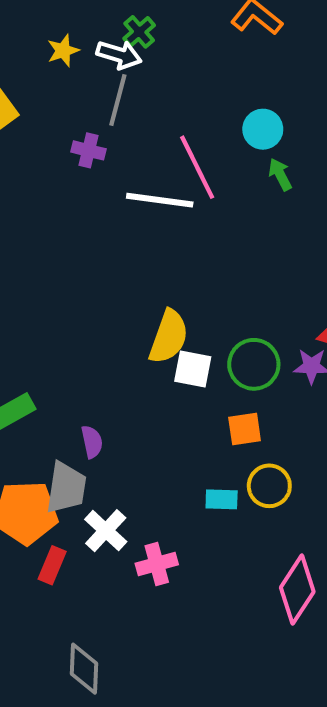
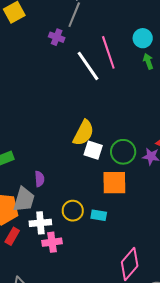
white line: (160, 200) -> (88, 66), turned 40
orange square: (245, 429) -> (114, 183), size x1.5
yellow circle: (269, 486) -> (73, 211), moved
white cross: (106, 531) -> (40, 223), turned 35
pink cross: (157, 564) -> (52, 242), moved

